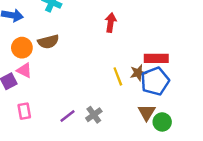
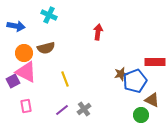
red rectangle: (156, 58) -> (155, 62), moved
pink triangle: (24, 70) -> (26, 72), size x1.6
yellow line: (118, 76) -> (65, 79), moved
brown triangle: (147, 112) -> (152, 100), moved, turned -35

